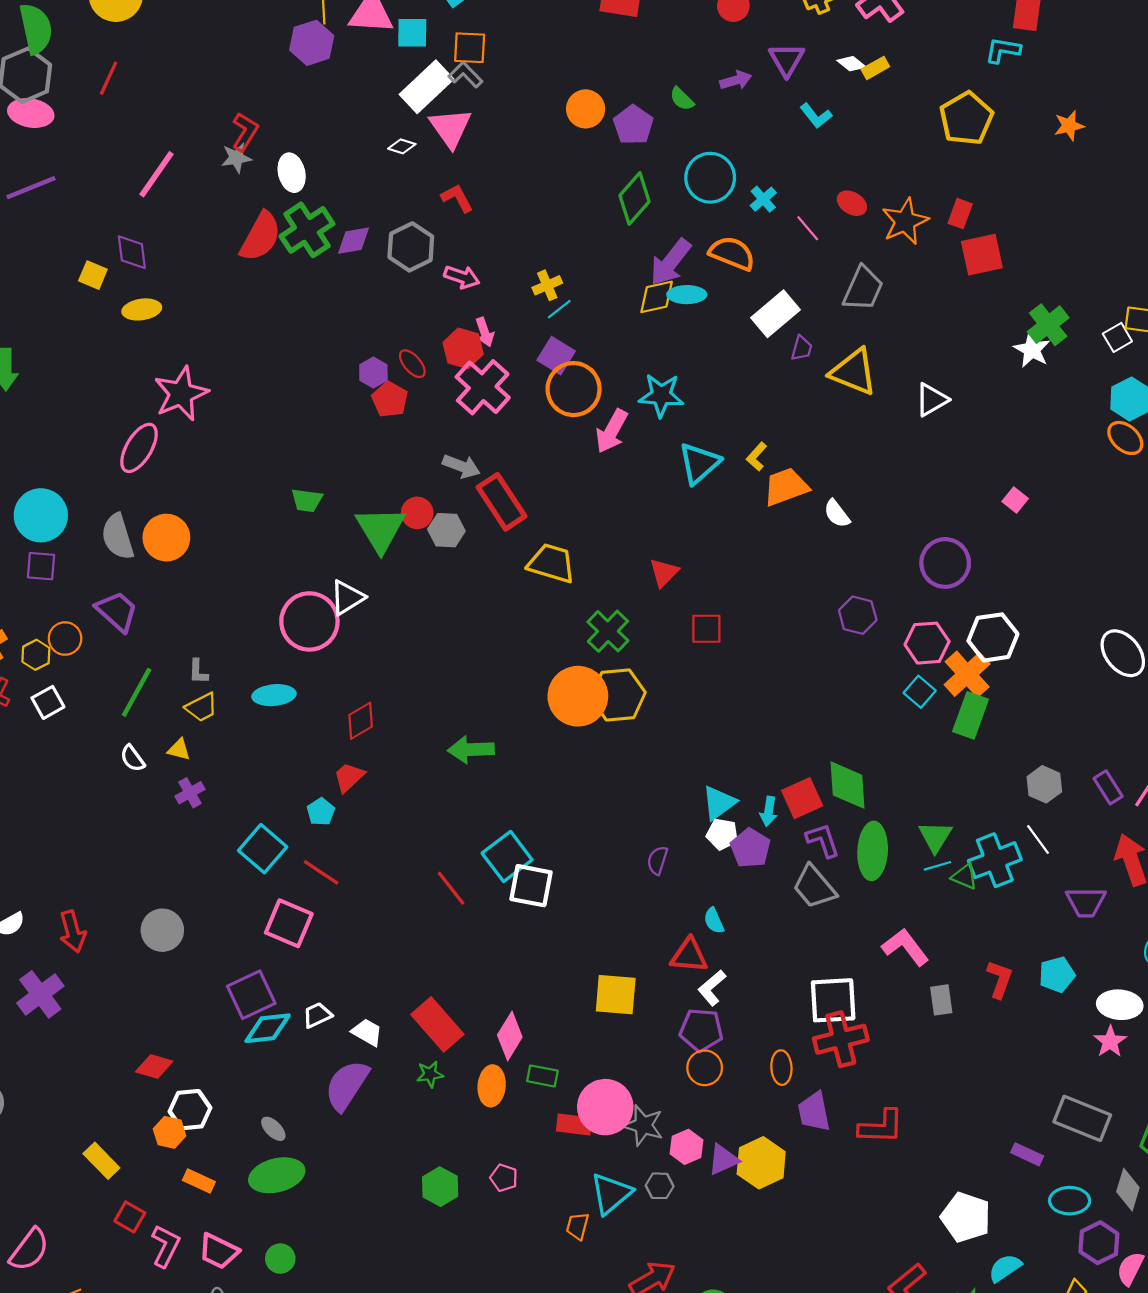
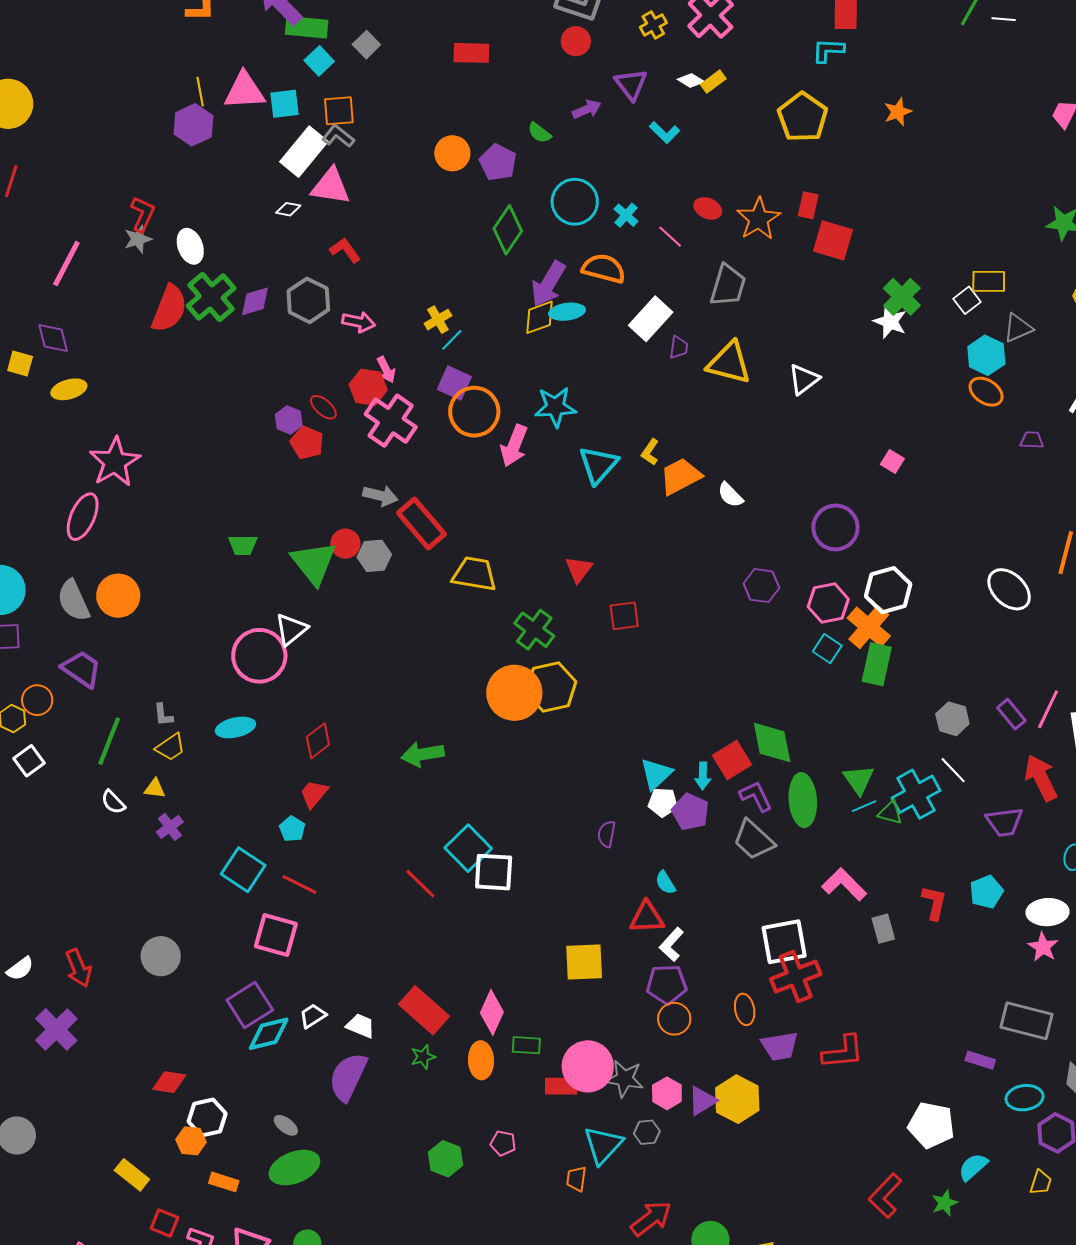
pink triangle: (450, 128) -> (331, 186), turned -39
red square: (982, 255) -> (833, 240), turned 36
purple trapezoid: (814, 1112) -> (780, 1046), turned -81

